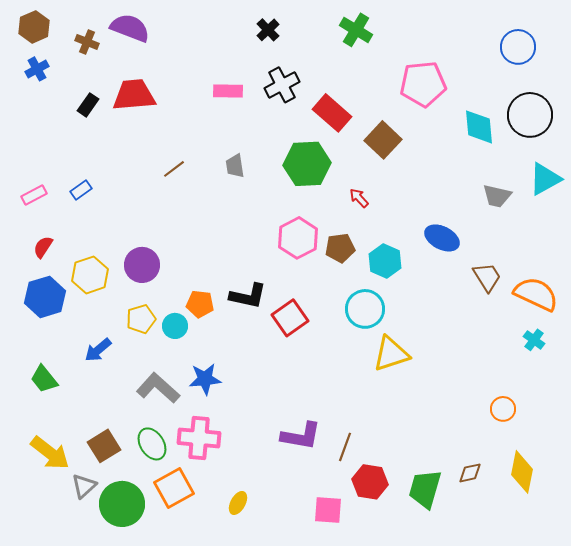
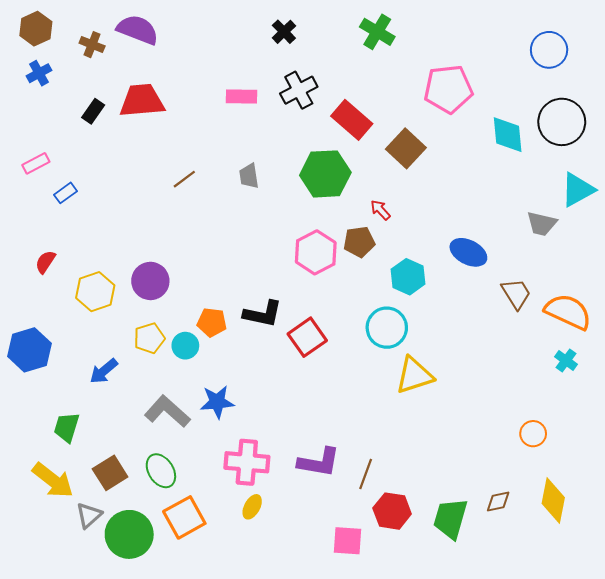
blue rectangle: (81, 190) -> (66, 193), moved
pink rectangle: (34, 195) -> (36, 163), moved
gray trapezoid: (497, 196) -> (542, 224), moved
brown pentagon: (340, 248) -> (359, 242), moved
blue hexagon: (45, 297) -> (29, 350), moved
green trapezoid: (44, 379) -> (67, 427), moved, turned 56
pink cross: (199, 438) -> (247, 462), moved
yellow ellipse: (238, 503) -> (252, 507), moved

